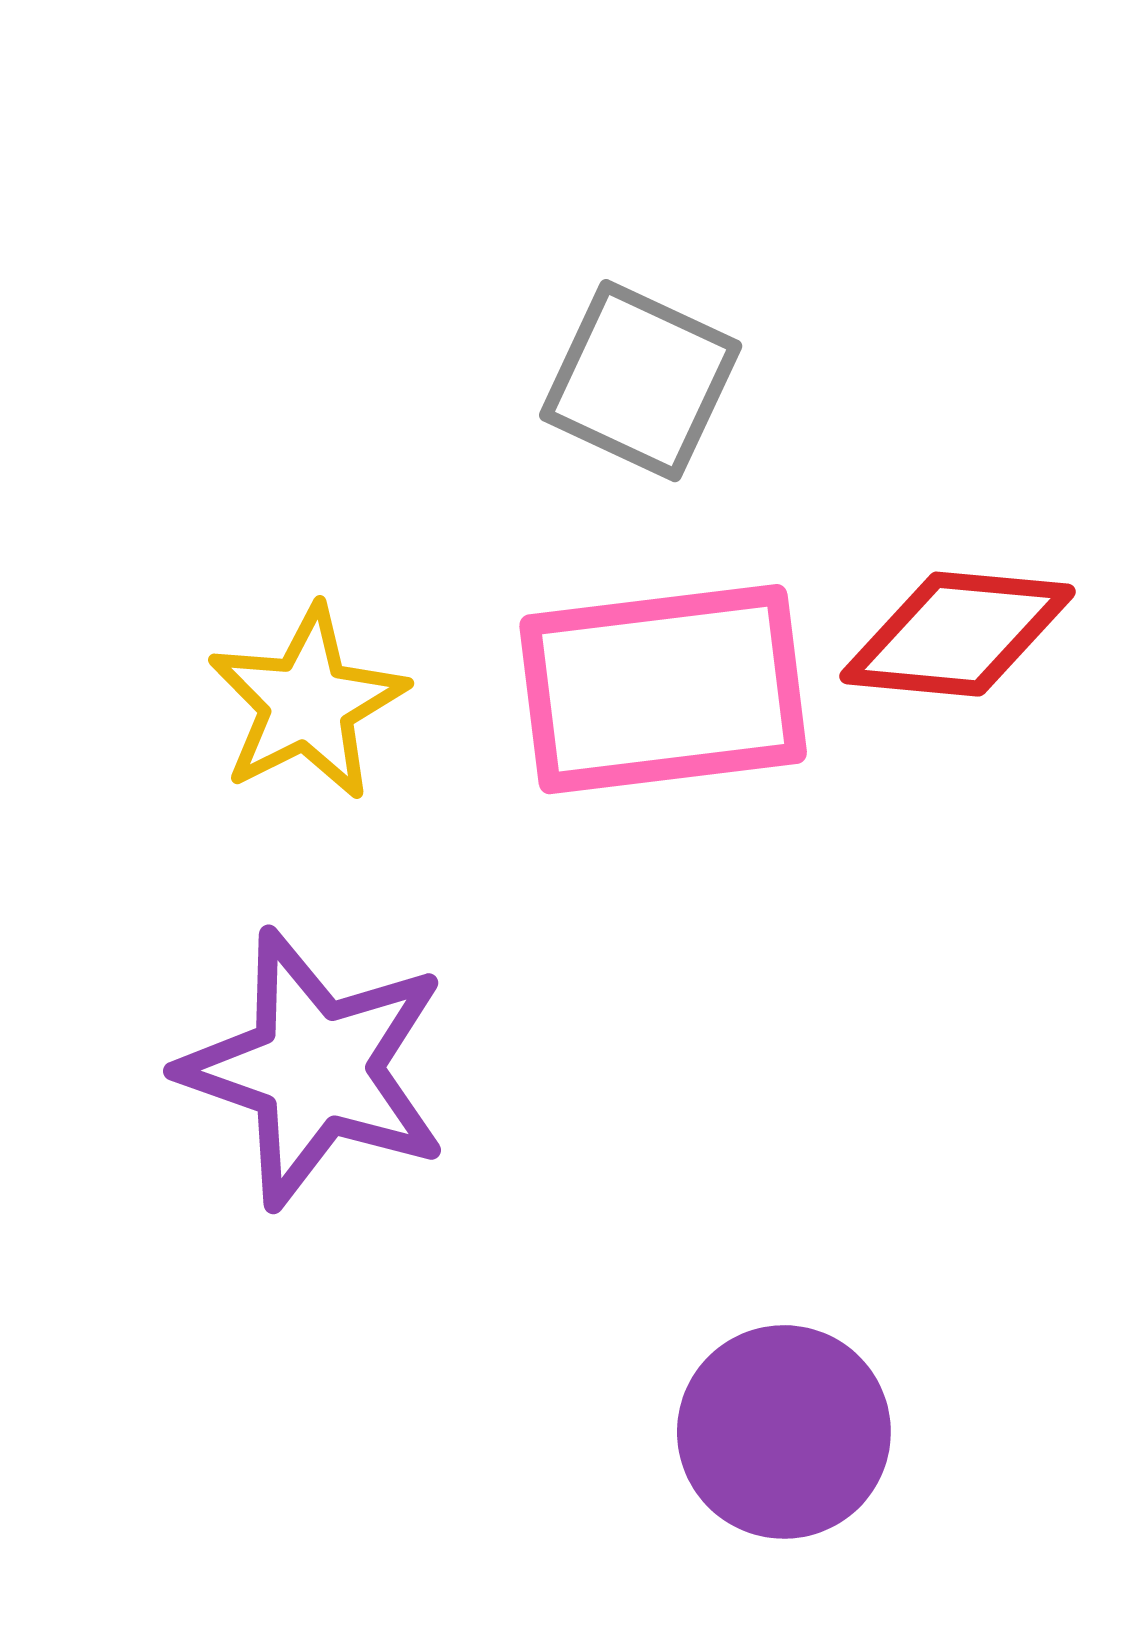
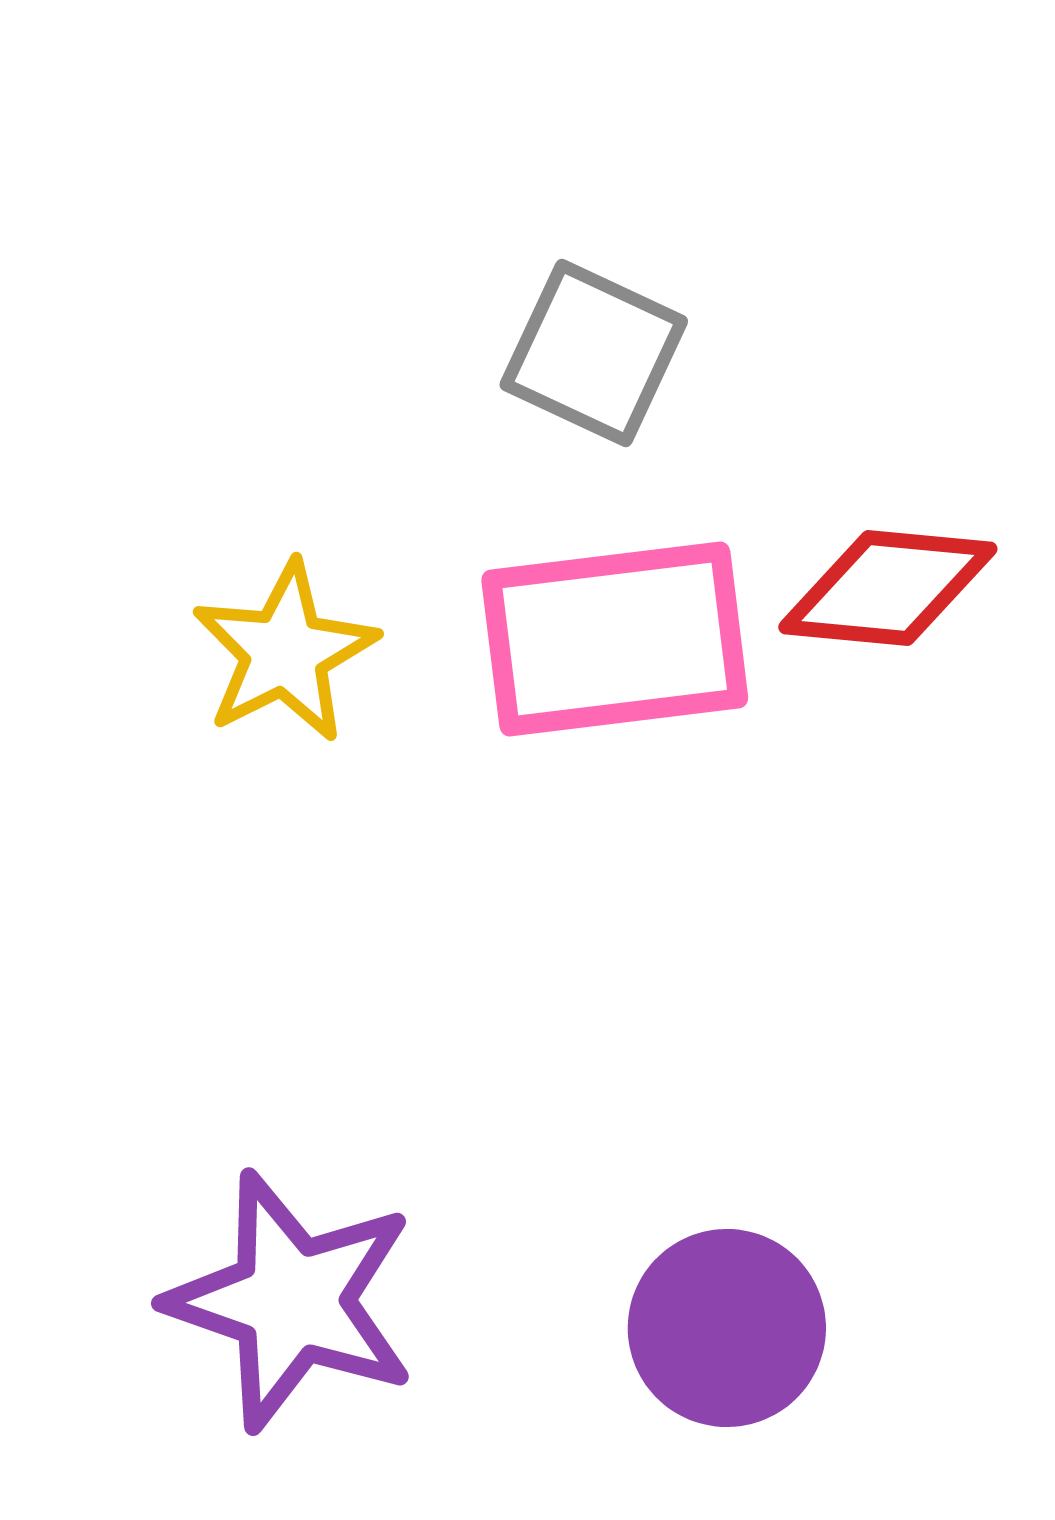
purple star: (315, 1069) -> (292, 1301), moved

